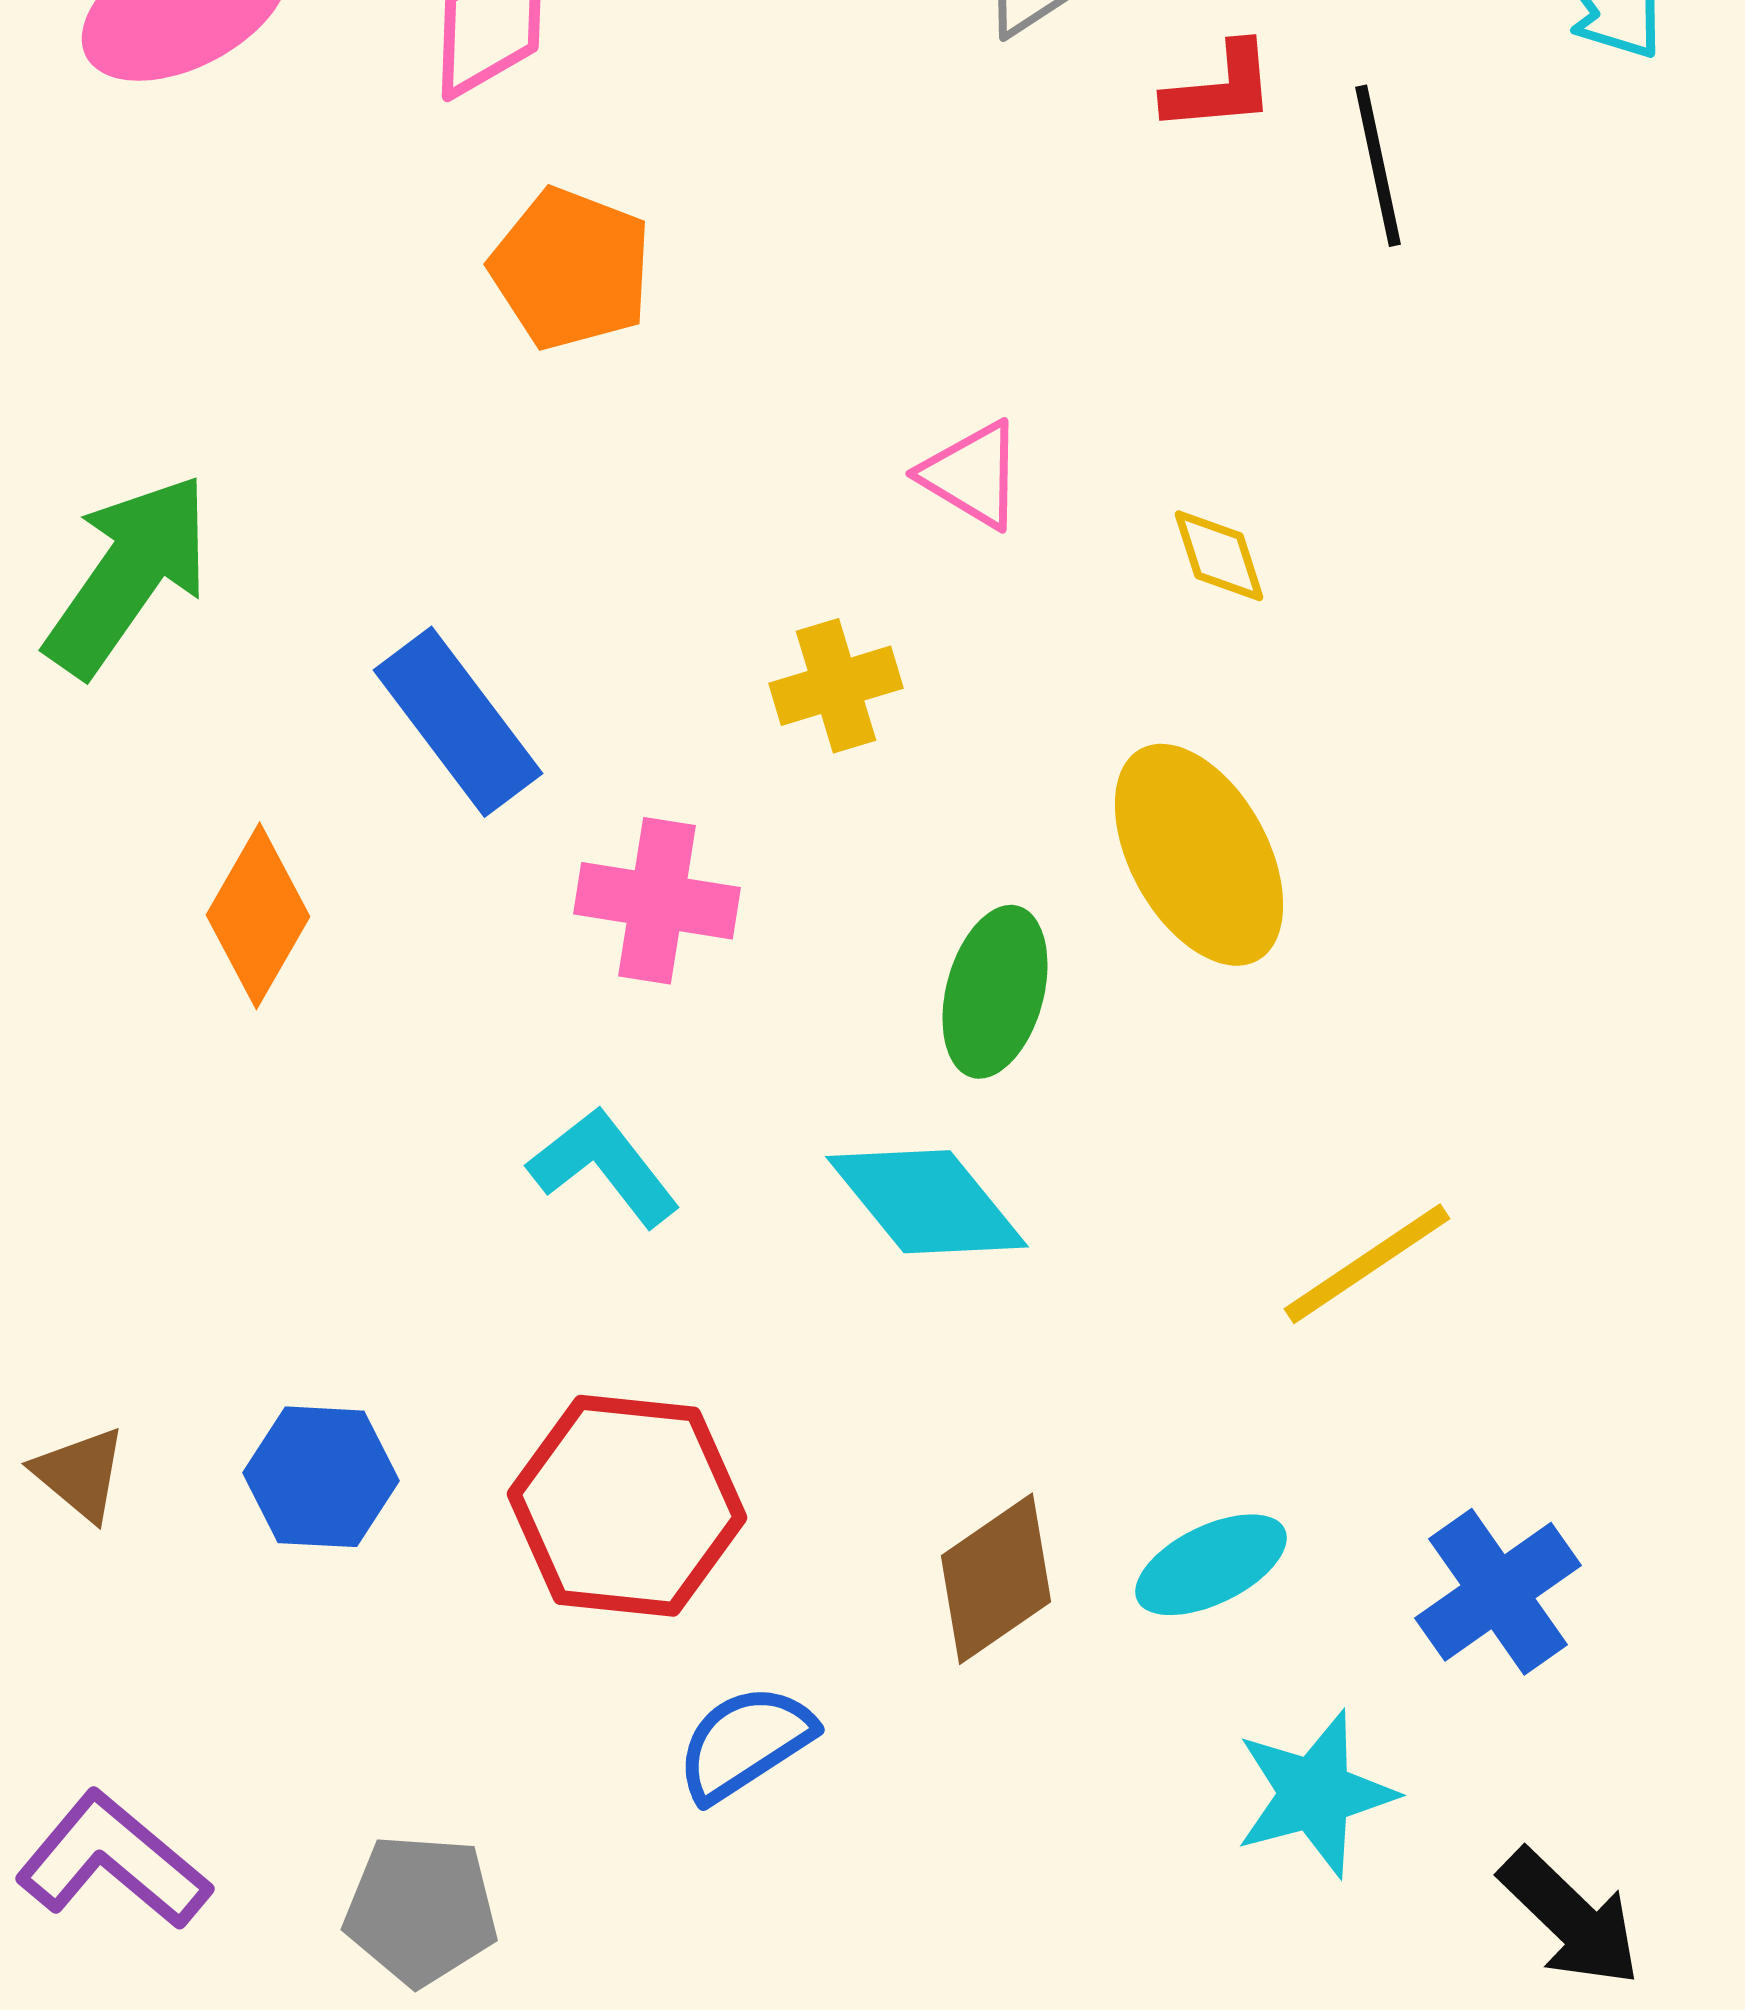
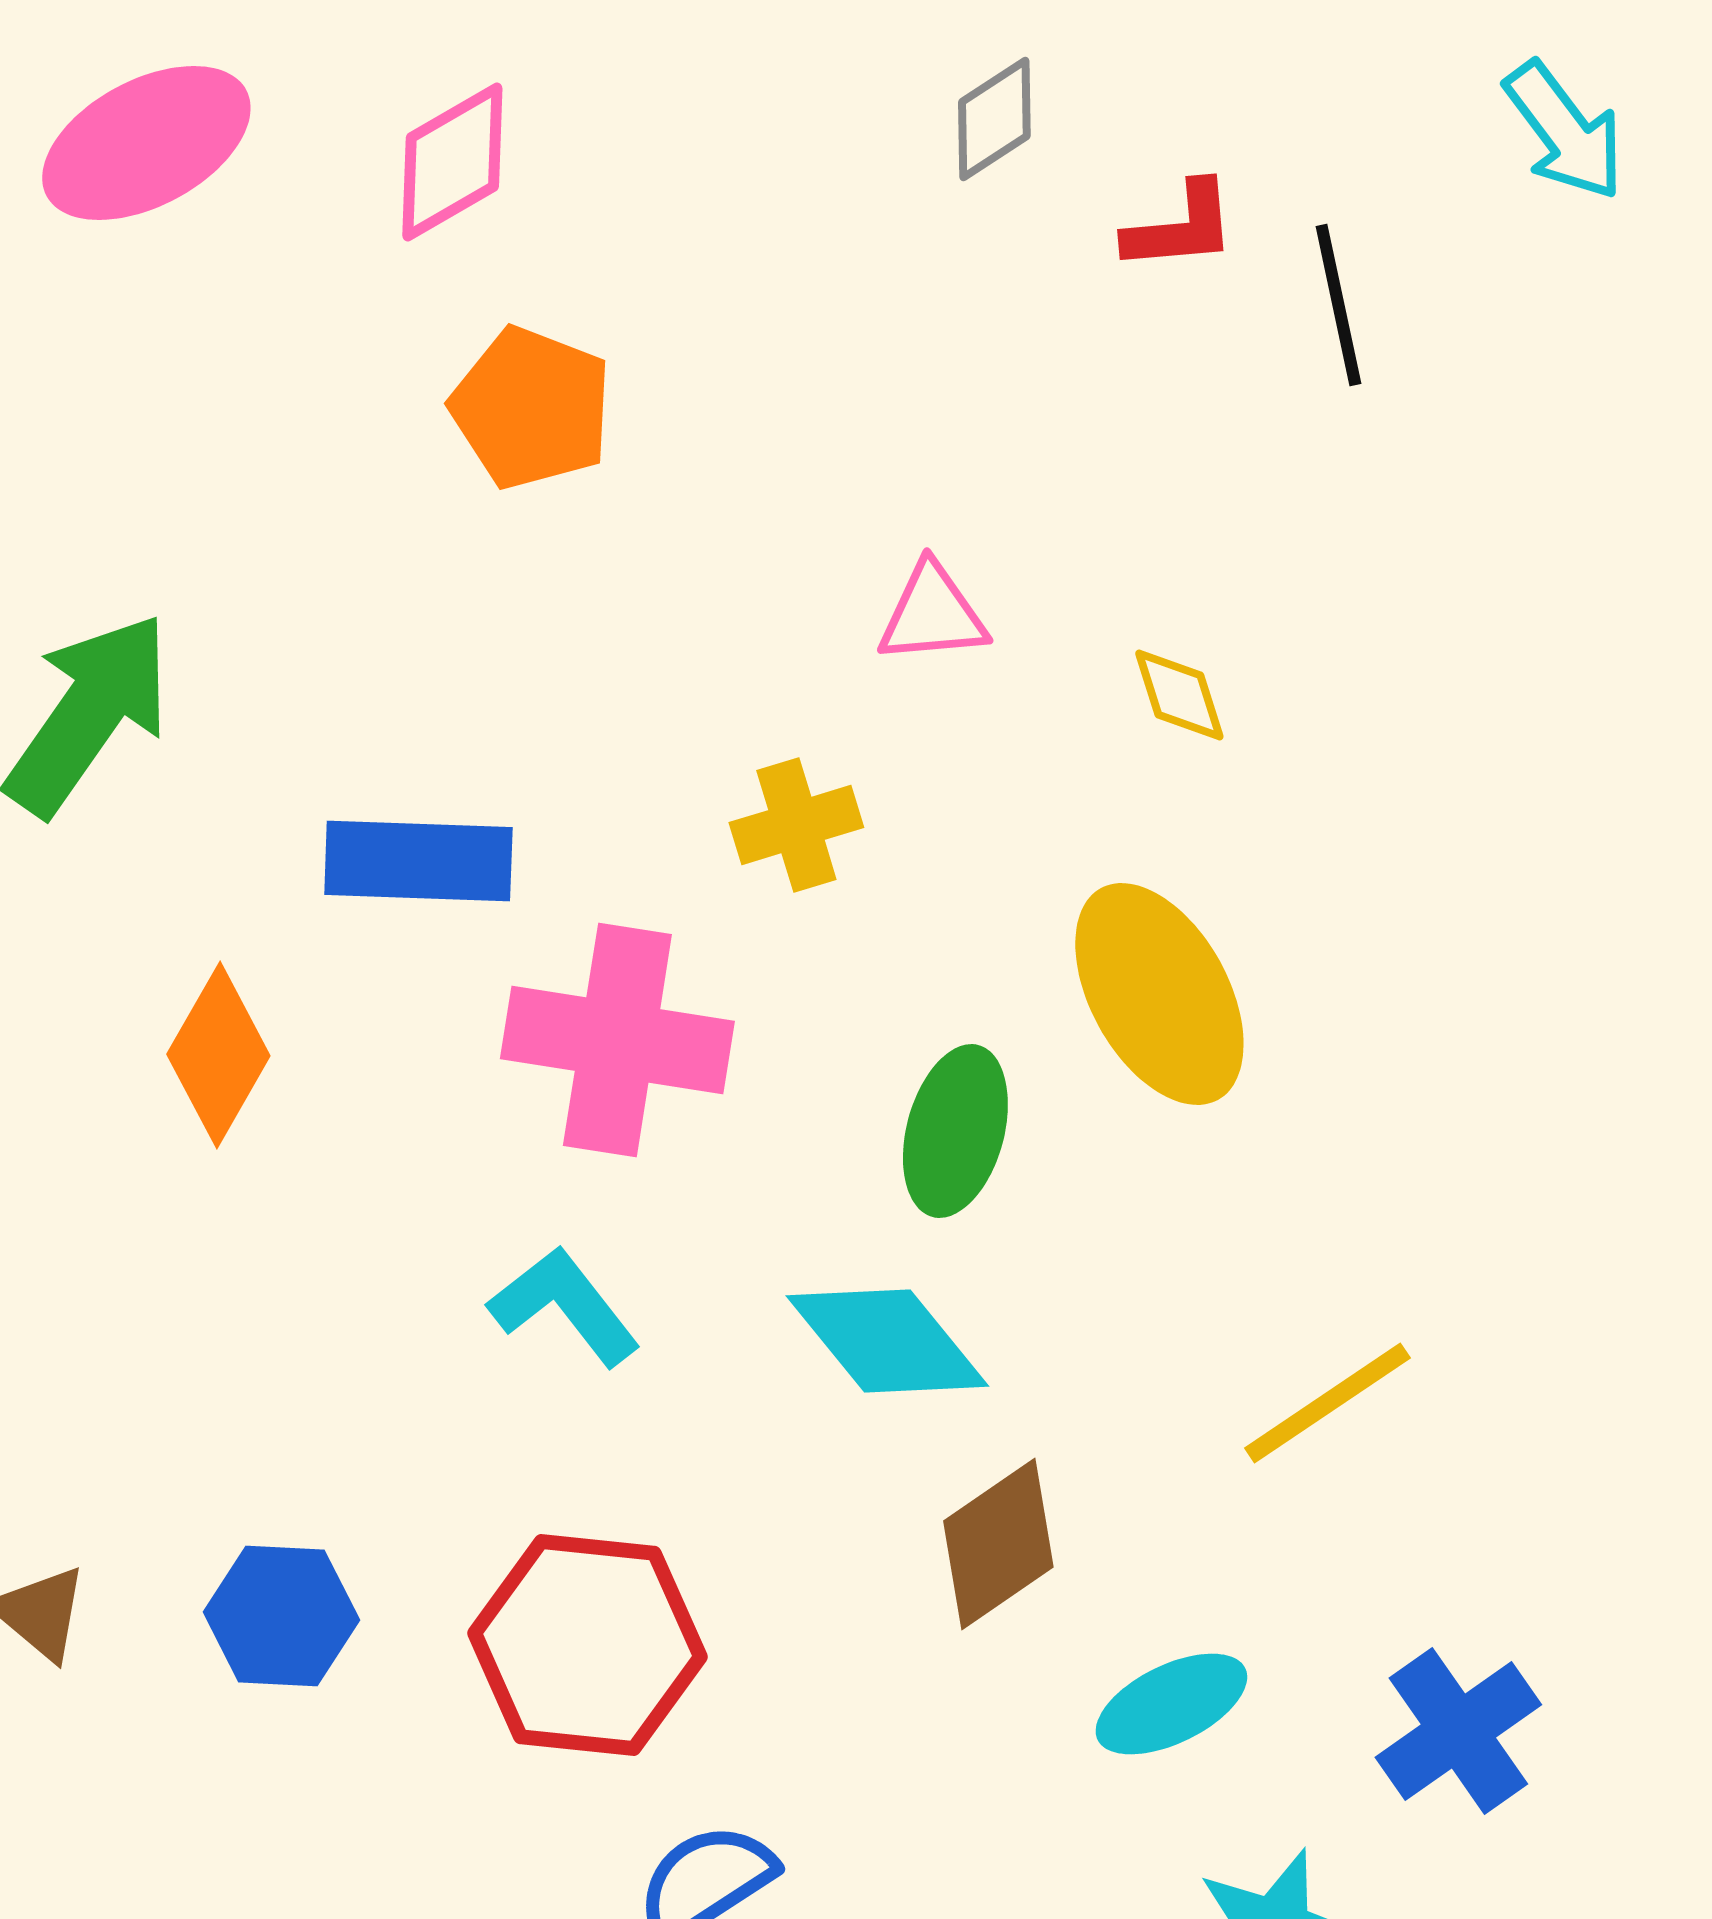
pink triangle: (972, 475) -> (932, 614), turned -36
blue rectangle: (458, 722) -> (418, 861), turned -51
pink cross: (657, 901) -> (617, 1040), size x1.4
brown diamond: (996, 1579) -> (998, 1544), moved

